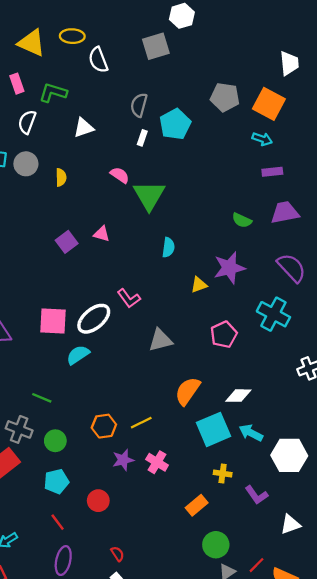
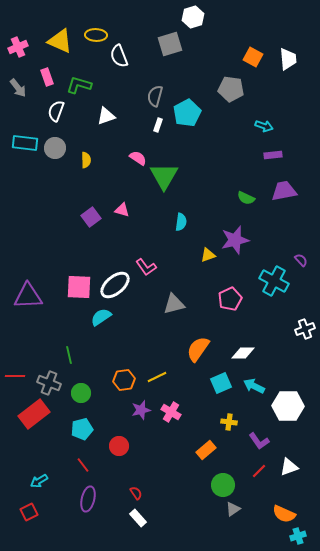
orange square: (269, 104) -> (253, 57), moved, size x0.7
purple semicircle: (292, 268) -> (301, 260), moved, size x0.5
green line: (42, 398) -> (69, 355), turned 54
cyan square: (214, 429) -> (221, 383), size x0.7
red line: (256, 565) -> (259, 471), moved

